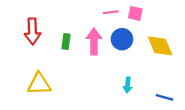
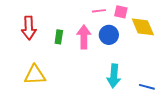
yellow diamond: (160, 46) -> (143, 27), moved
cyan arrow: (128, 85) -> (114, 76), size x1.6

